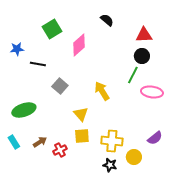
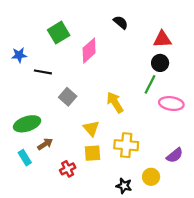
yellow cross: (112, 141) -> (126, 145), moved
cyan rectangle: (14, 142) -> (25, 158), moved
brown arrow: (40, 142) -> (45, 144), moved

